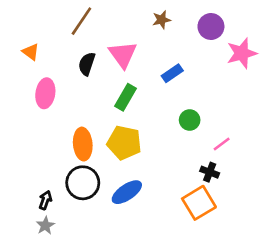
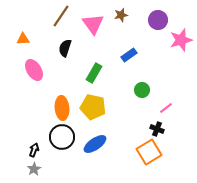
orange triangle: (31, 52) -> (23, 39), turned -40
pink triangle: (123, 55) -> (93, 24), moved
pink ellipse: (45, 93) -> (34, 70), turned -40

